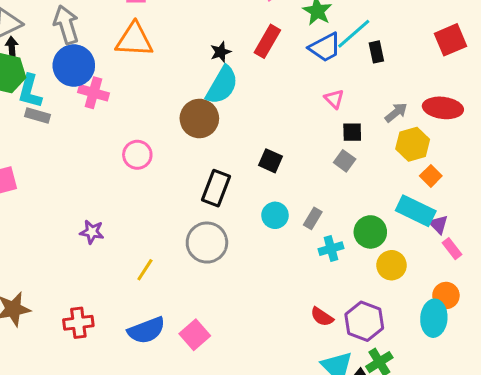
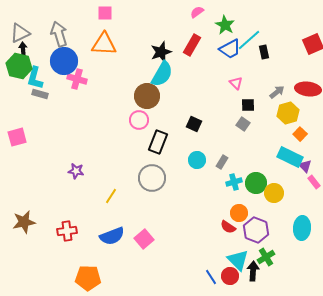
black star: (221, 52) -> (161, 52), size x1.5
pink circle: (137, 155) -> (139, 120), moved
green circle: (370, 232) -> (256, 183), moved
orange circle: (446, 295) -> (239, 213), moved

